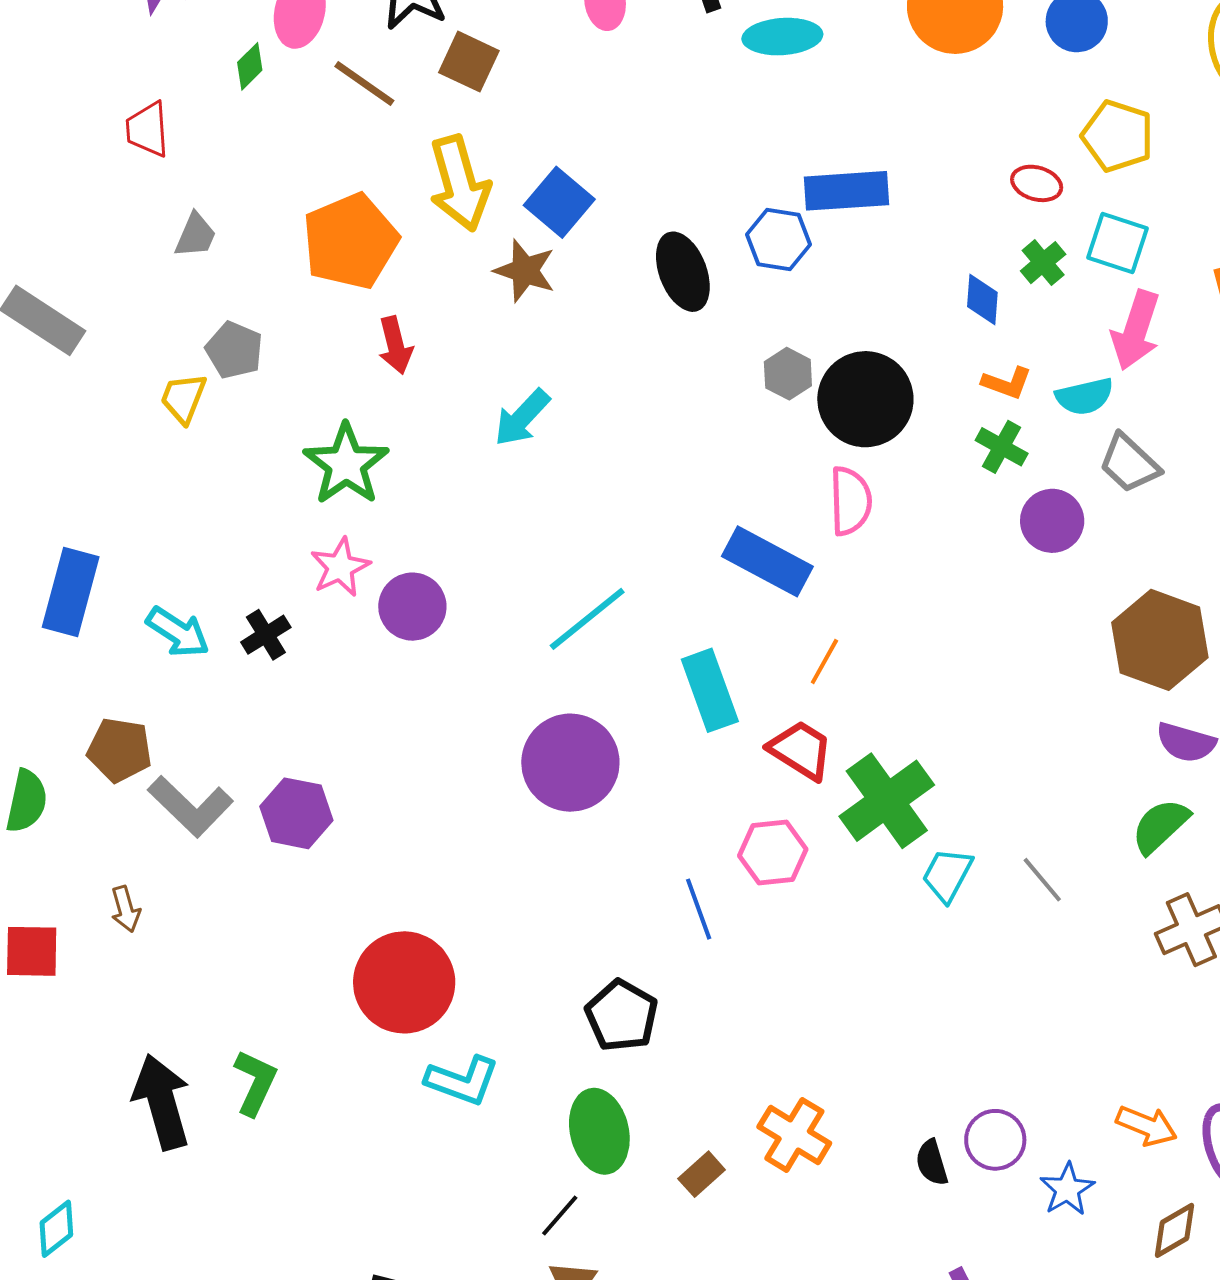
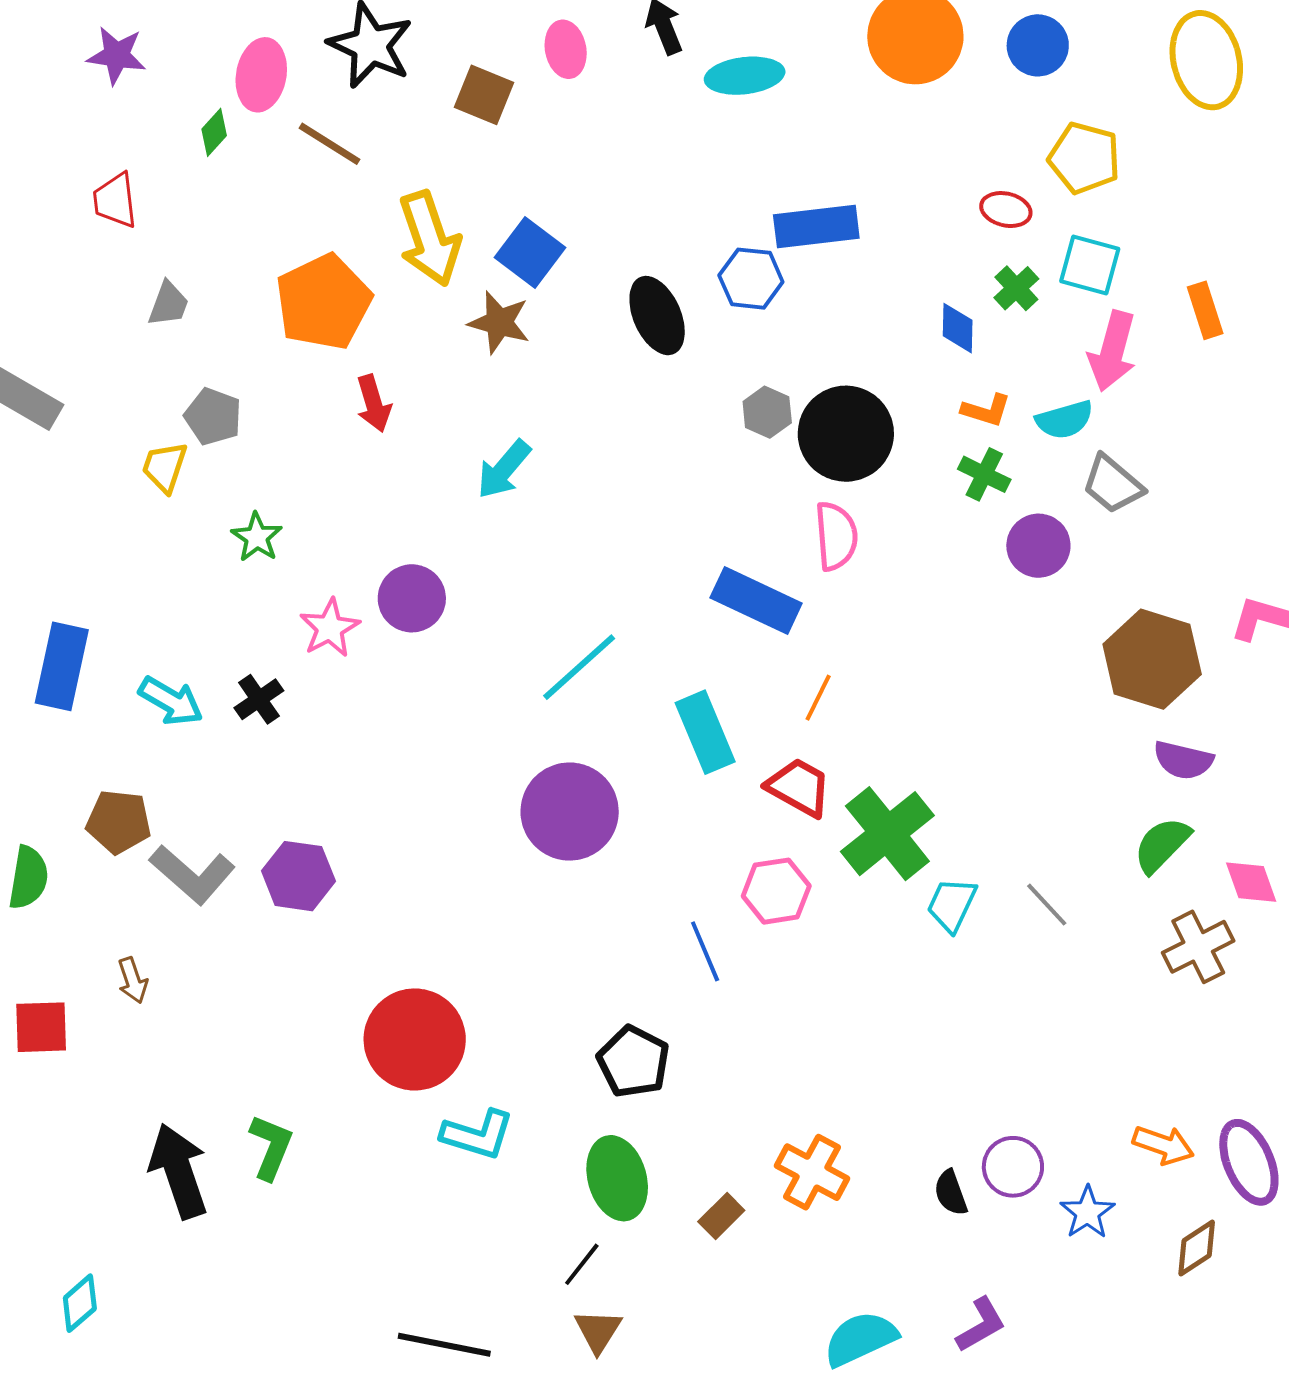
brown square: (469, 62) -> (484, 95), moved
green star: (346, 464) -> (257, 537), moved, size x0.6
purple circle: (412, 607) -> (412, 598), moved

